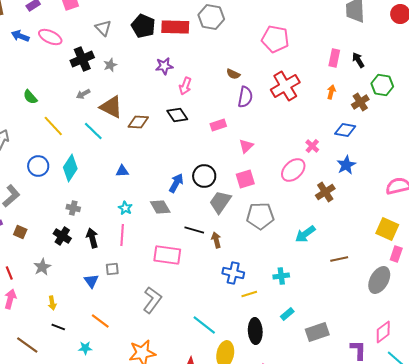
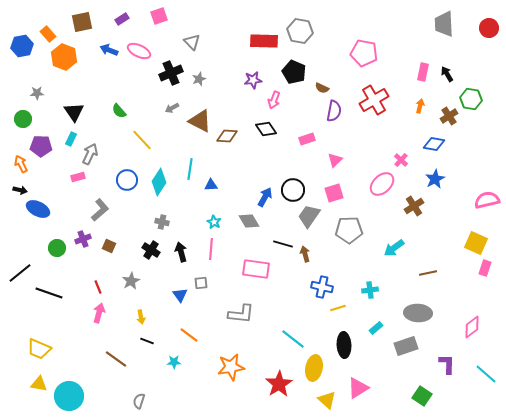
black pentagon: (143, 26) -> (294, 72), moved
cyan line: (93, 131) -> (190, 169), moved, turned 55
gray ellipse: (379, 280) -> (418, 313), moved, turned 64
gray L-shape: (152, 300) -> (241, 314), turned 60
pink diamond: (383, 332) -> (472, 327), moved

